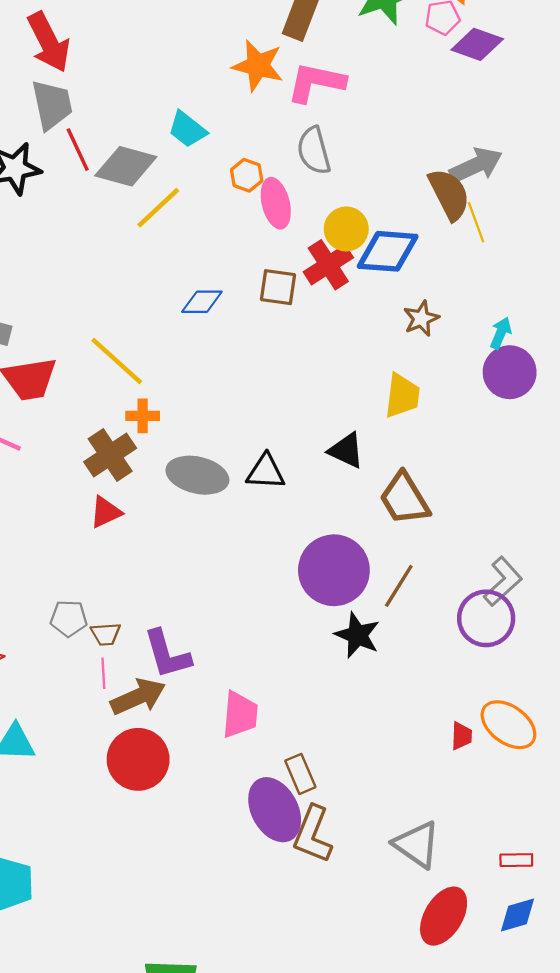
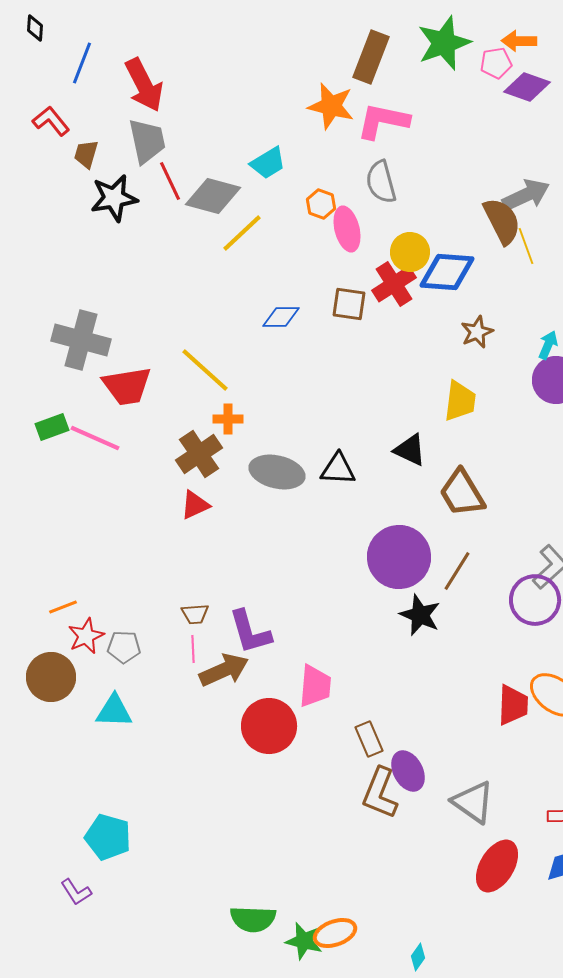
cyan trapezoid: (187, 129) -> (268, 163), turned -69
gray pentagon: (69, 618) -> (124, 647), moved
red trapezoid: (461, 736) -> (513, 705), size x1.6
red circle: (138, 759) -> (269, 726), moved
purple ellipse: (275, 810) -> (408, 771), moved, size x0.7

